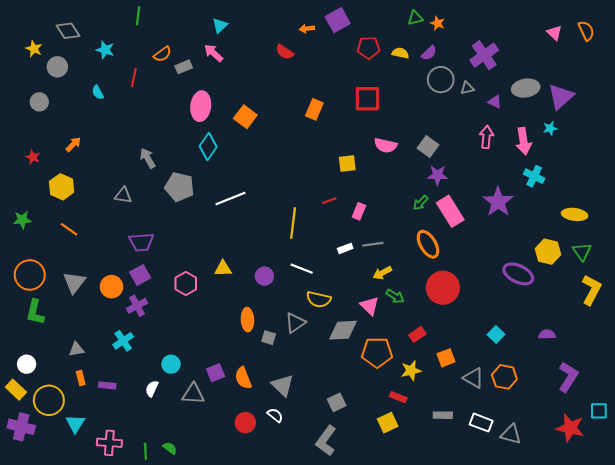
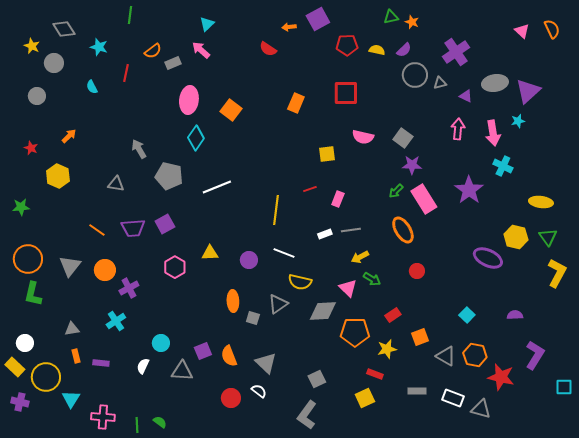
orange line: (69, 229) -> (97, 230), moved
purple square: (140, 275) -> (165, 224), moved
red circle: (443, 288) -> (417, 271), size x0.5
purple cross: (21, 427) -> (20, 402), size x0.7
red star: (570, 428) -> (501, 377), moved

